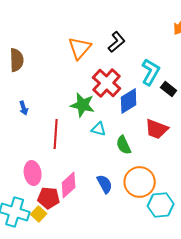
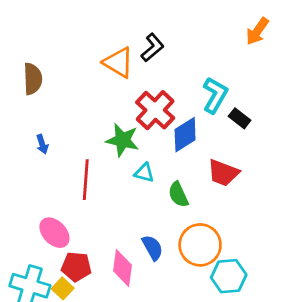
black L-shape: (117, 42) -> (152, 48), moved
orange triangle: (80, 48) -> (118, 63), turned -40
pink ellipse: (33, 173) -> (54, 233), turned -35
pink diamond: (69, 185) -> (122, 268), moved, turned -40

